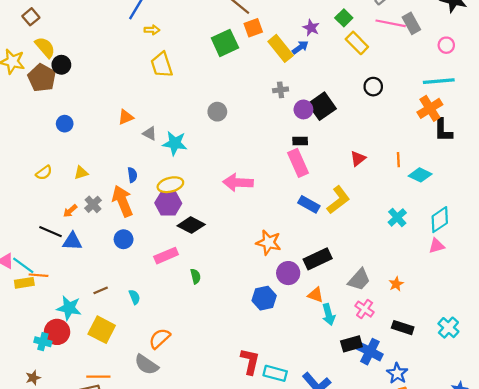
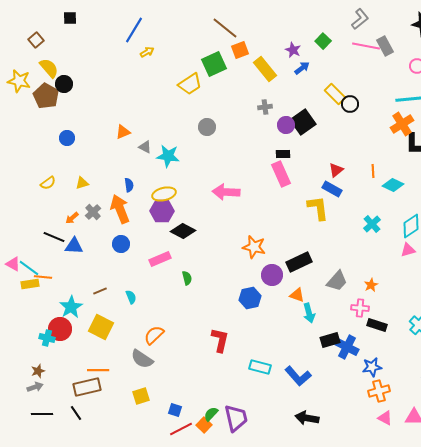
yellow arrow: (152, 30) -> (147, 52), turned -32
yellow rectangle: (357, 43) -> (335, 94), moved
blue arrow: (300, 47) -> (302, 68), moved
yellow trapezoid: (162, 65) -> (190, 84), moved, turned -105
yellow L-shape: (338, 200) -> (318, 208), turned -60
blue rectangle: (309, 204) -> (332, 189), moved
cyan star: (69, 308) -> (71, 307), turned 30
pink cross: (365, 309) -> (360, 308), moved, turned -30
red L-shape: (250, 361) -> (220, 340), moved
blue star: (397, 373) -> (372, 367), turned 30

